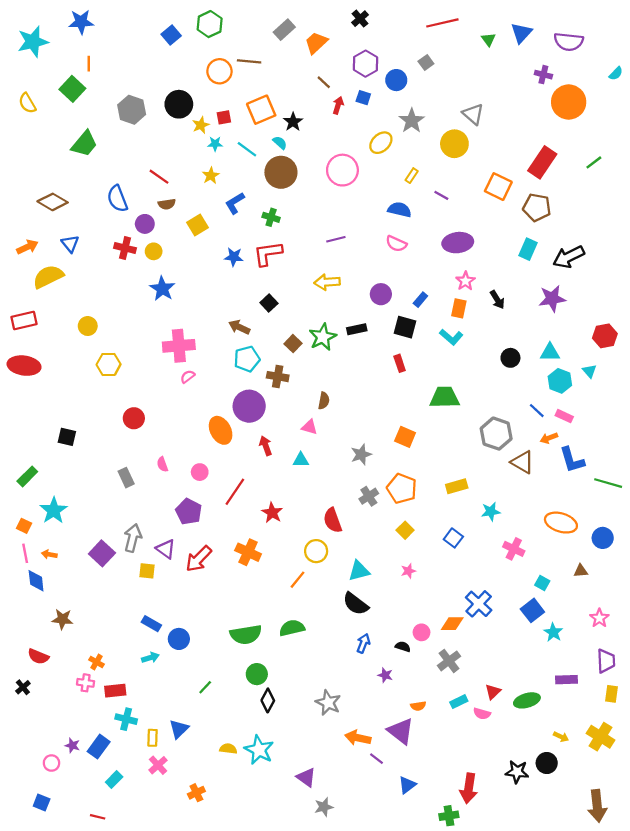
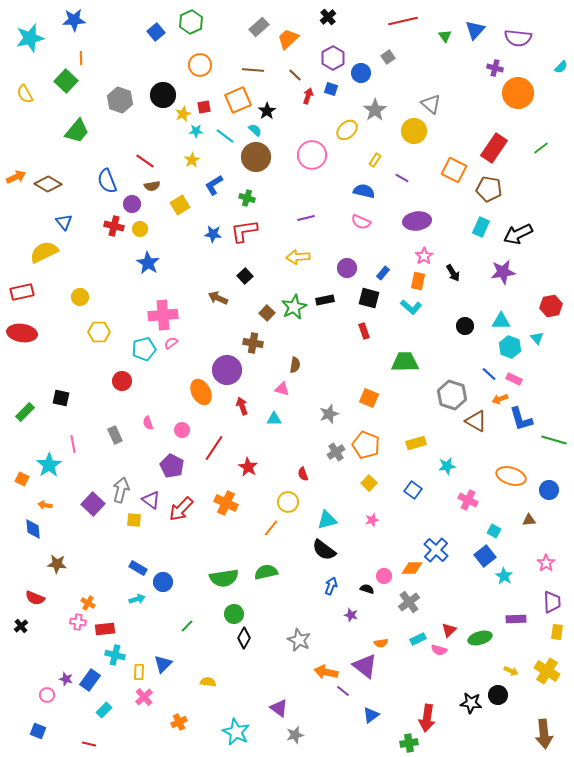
brown line: (249, 61) -> (253, 70), moved
orange arrow: (27, 247) -> (16, 177), moved
cyan pentagon: (247, 359) -> (144, 349), moved
green rectangle: (27, 476) -> (25, 412), moved
red semicircle: (333, 520) -> (303, 474), size x0.6
pink line: (25, 553) -> (73, 444), moved
cyan star: (259, 750) -> (236, 732), moved

